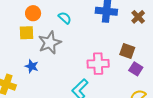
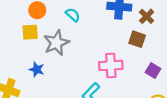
brown cross: (138, 17) -> (147, 16), moved
brown square: (127, 51) -> (137, 39), moved

